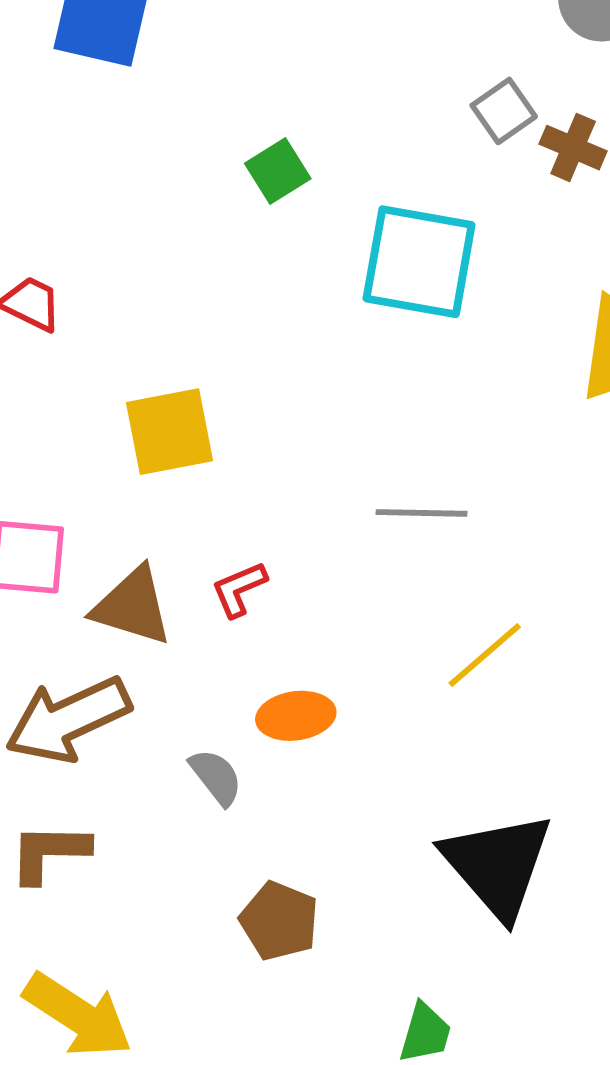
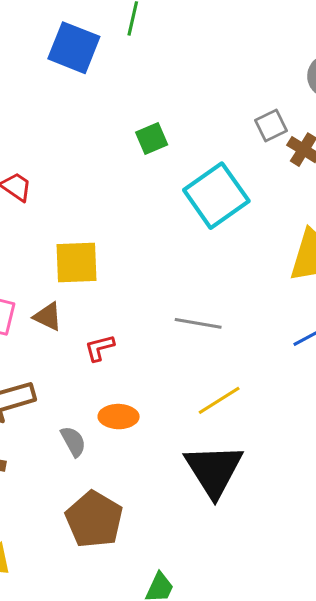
cyan square: (419, 262) -> (216, 196), turned 36
brown triangle: (132, 606) -> (48, 316), moved, size x0.7
black triangle: (498, 865) -> (214, 470), moved
brown pentagon: (279, 921) -> (94, 519), size x1.4

